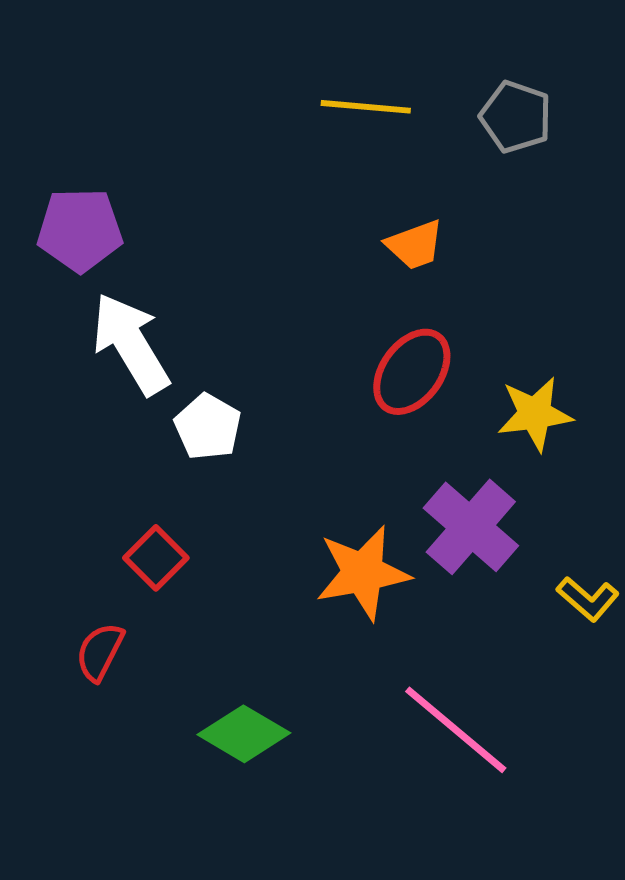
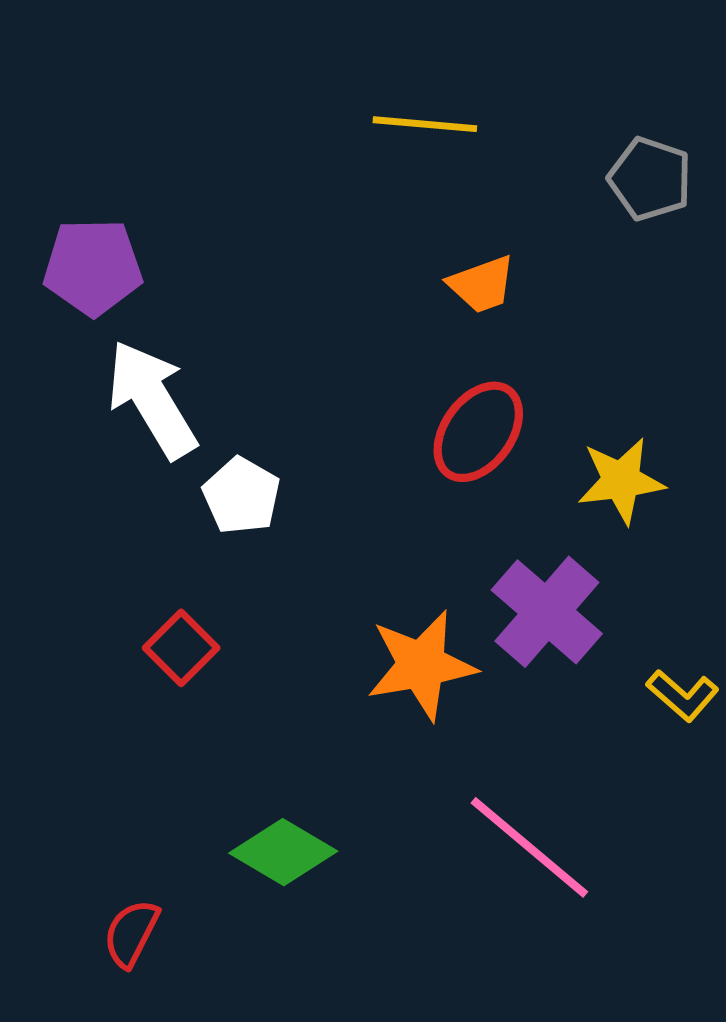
gray pentagon: (516, 117) -> (650, 179), moved
red semicircle: (100, 652) -> (131, 933), moved

